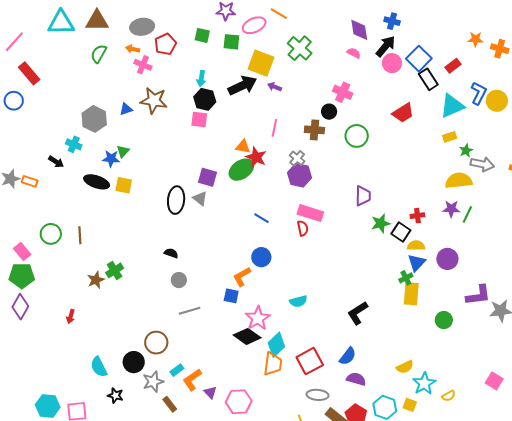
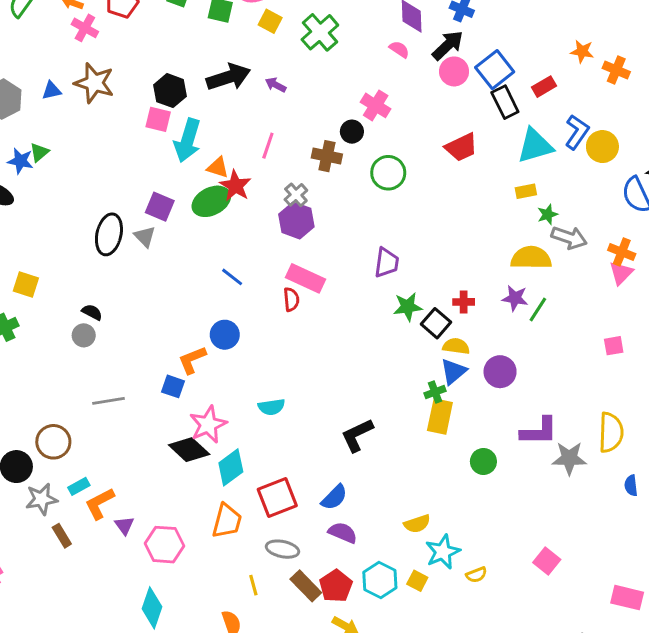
yellow square: (261, 63) -> (270, 21), moved, size x0.6
cyan arrow: (201, 78) -> (187, 140), moved, size x1.8
yellow square: (124, 185) -> (26, 284), moved
gray circle: (179, 280) -> (84, 335), moved
orange trapezoid: (273, 364) -> (227, 521), moved

